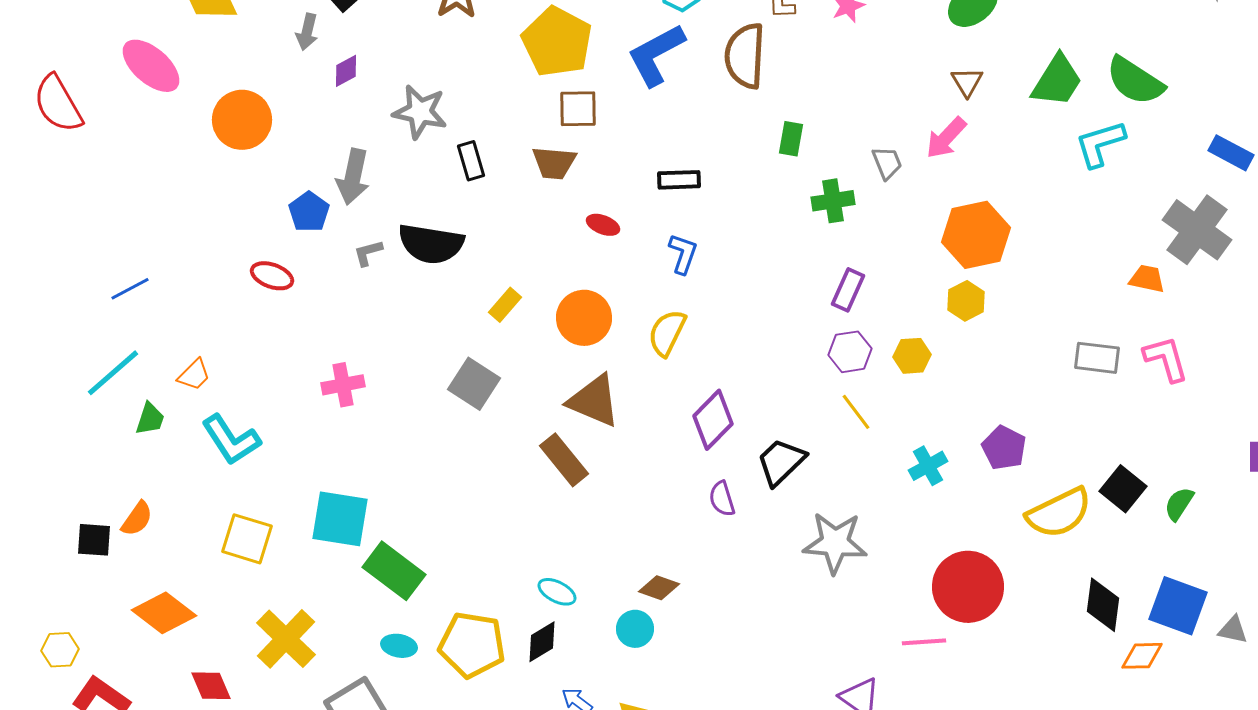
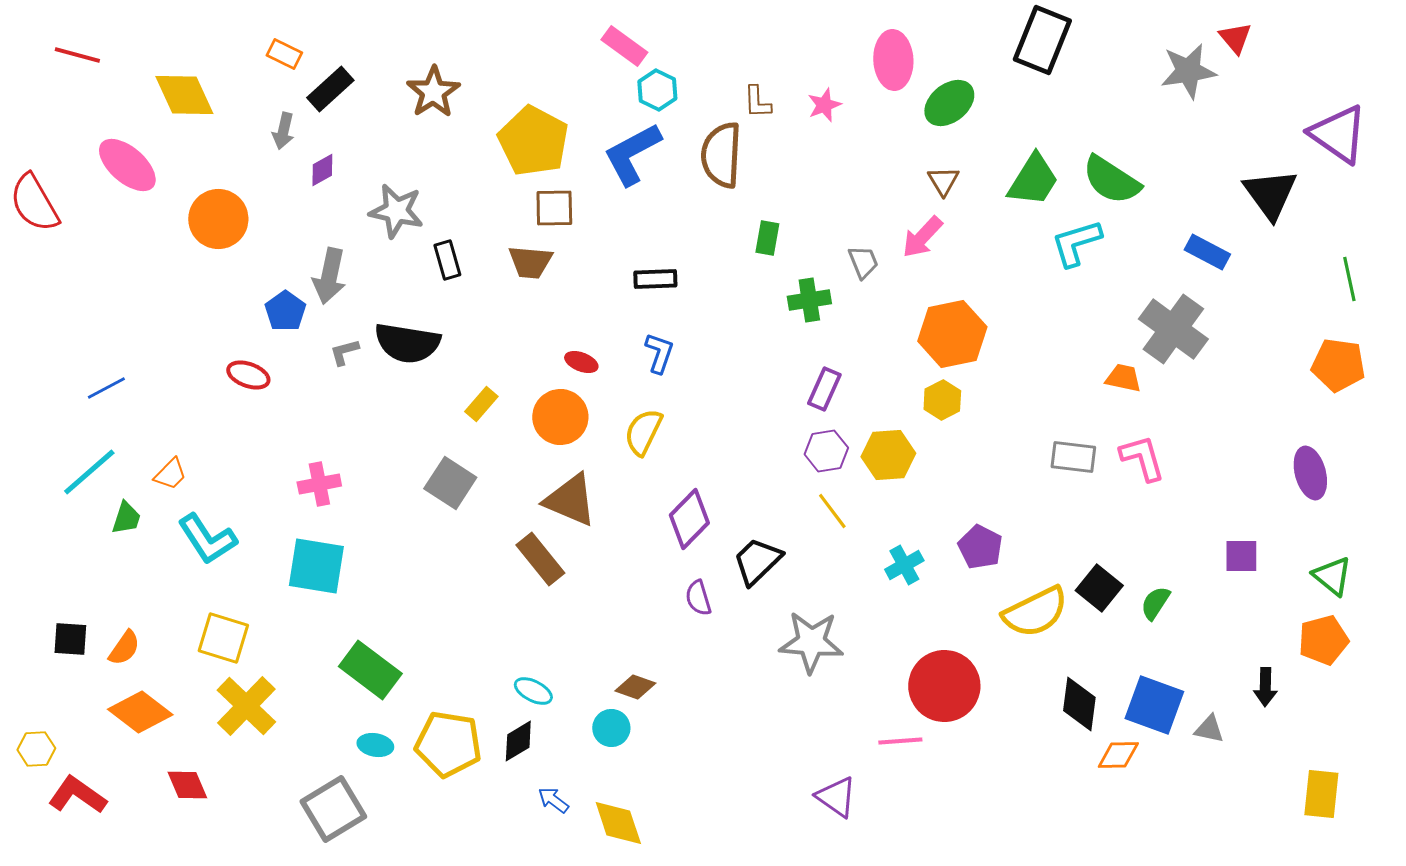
red ellipse: (603, 225) -> (581, 362), moved
yellow hexagon: (912, 356) -> (888, 455), size x1.4
orange semicircle: (137, 519) -> (124, 648), moved
cyan square: (340, 519) -> (316, 566), moved
yellow cross: (286, 639) -> (246, 706), moved

